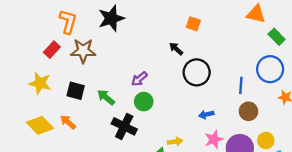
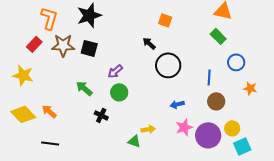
green rectangle: (277, 37) -> (218, 36), moved
blue circle: (270, 69) -> (236, 62), size x0.7
black square: (76, 91) -> (89, 48), moved
black cross: (124, 126) -> (101, 115), size x0.6

